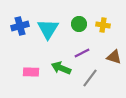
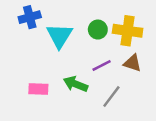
yellow cross: (103, 25) -> (128, 31), size x1.6
blue cross: (20, 26) -> (30, 17), moved
brown triangle: (114, 57) -> (133, 63), moved

